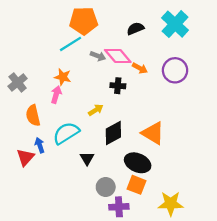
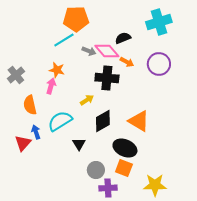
cyan cross: (175, 24) -> (159, 22), turned 30
black semicircle: (135, 28) -> (123, 38), moved
black cross: (118, 86) -> (107, 78), size x1.6

